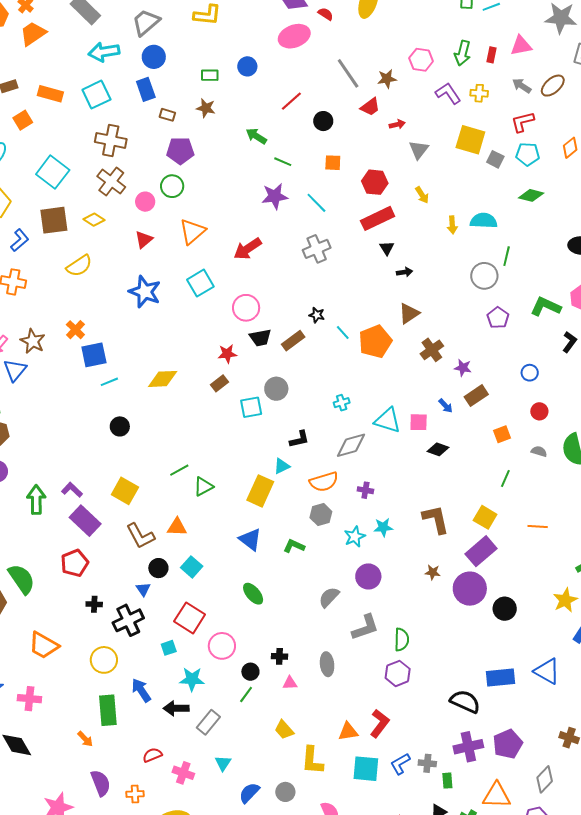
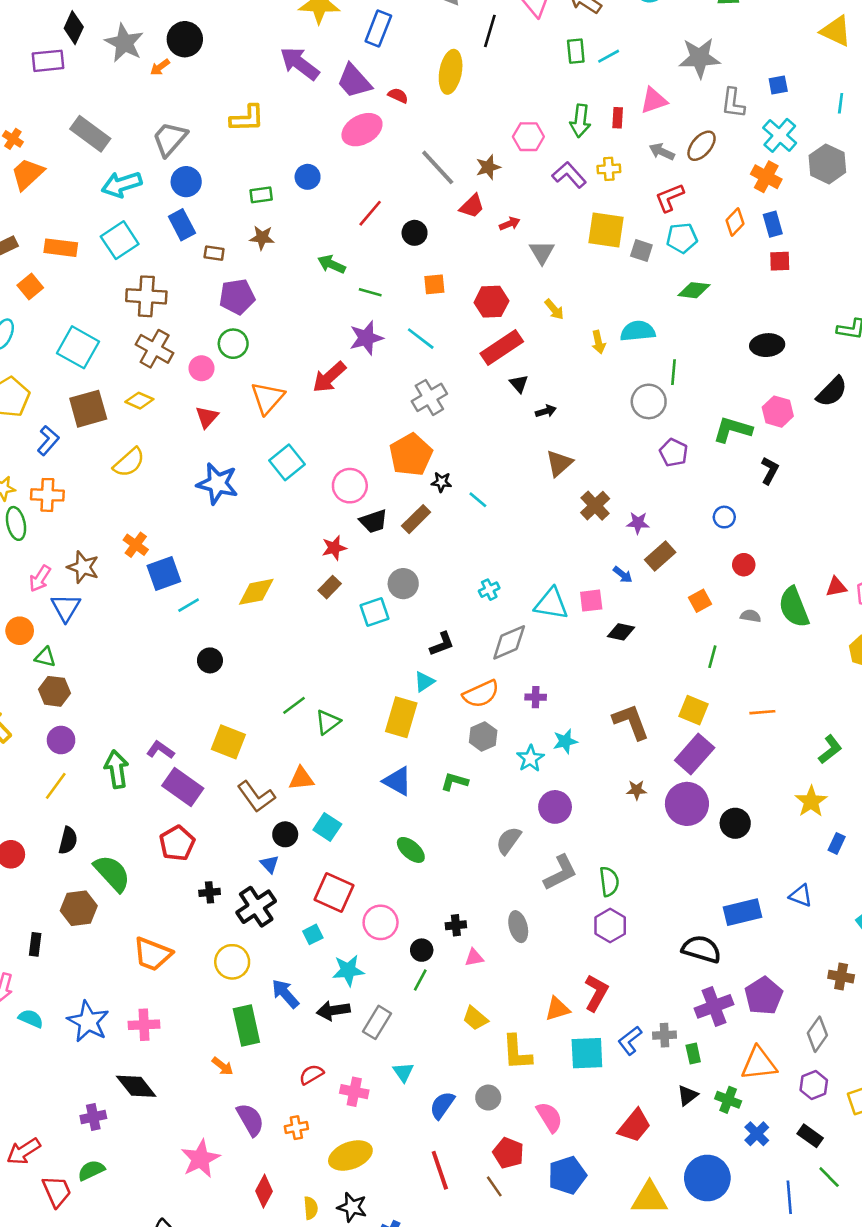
red arrow: (248, 249) -> (329, 377), moved
orange pentagon: (375, 341) -> (411, 455), moved
blue triangle: (547, 671) -> (801, 896), size x0.7

